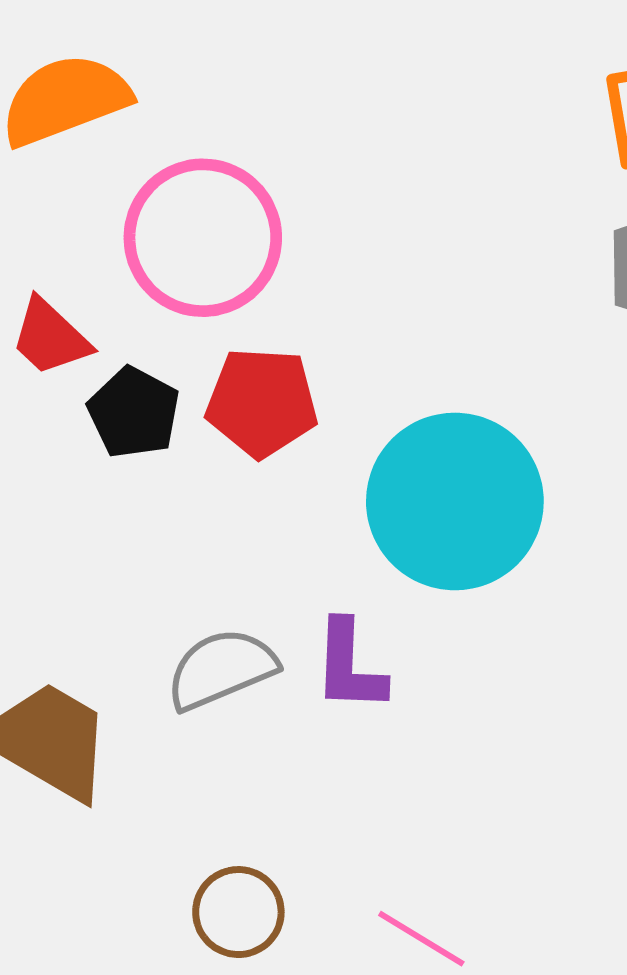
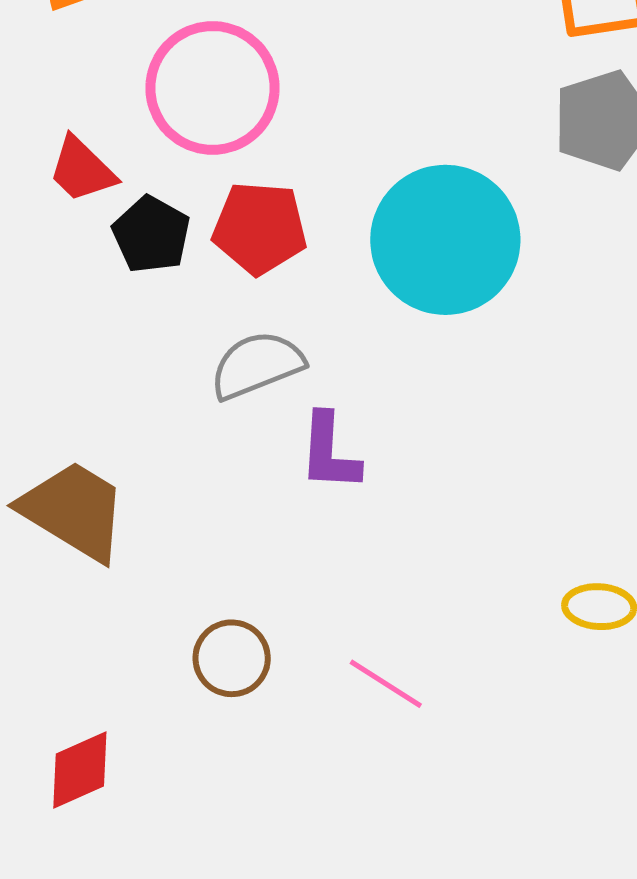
cyan circle: (455, 501) -> (445, 240), moved
gray semicircle: (221, 669) -> (257, 365), moved

